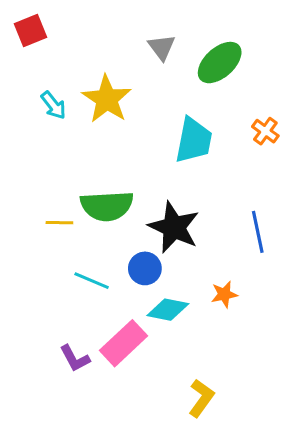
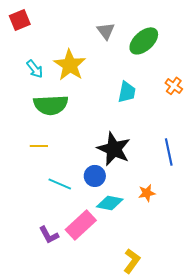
cyan trapezoid: (194, 140) -> (127, 92), size x0.7
green semicircle: (107, 206) -> (51, 105), moved

